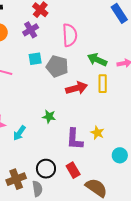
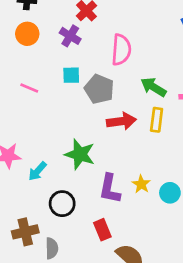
purple cross: (31, 30) -> (70, 36), turned -35
green star: (49, 117) -> (80, 154), size x1.6
cyan circle: (120, 155) -> (170, 193), moved
black circle: (46, 169) -> (62, 204), moved

